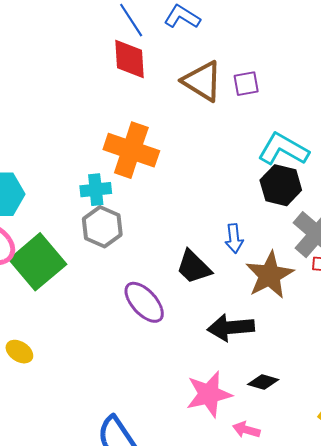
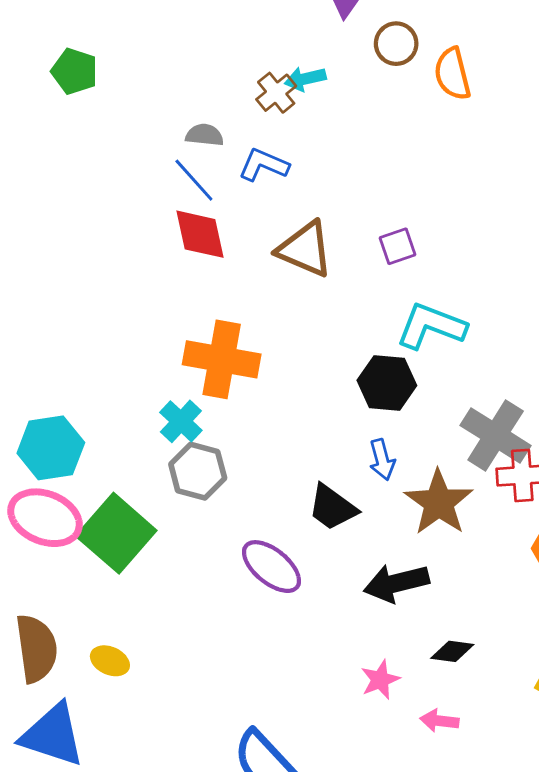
purple square: (246, 84) -> (397, 246), moved
black hexagon: (281, 185) -> (387, 383), moved
cyan cross: (96, 190) -> (181, 421), turned -32
pink star: (209, 394) -> (380, 680), size x0.6

